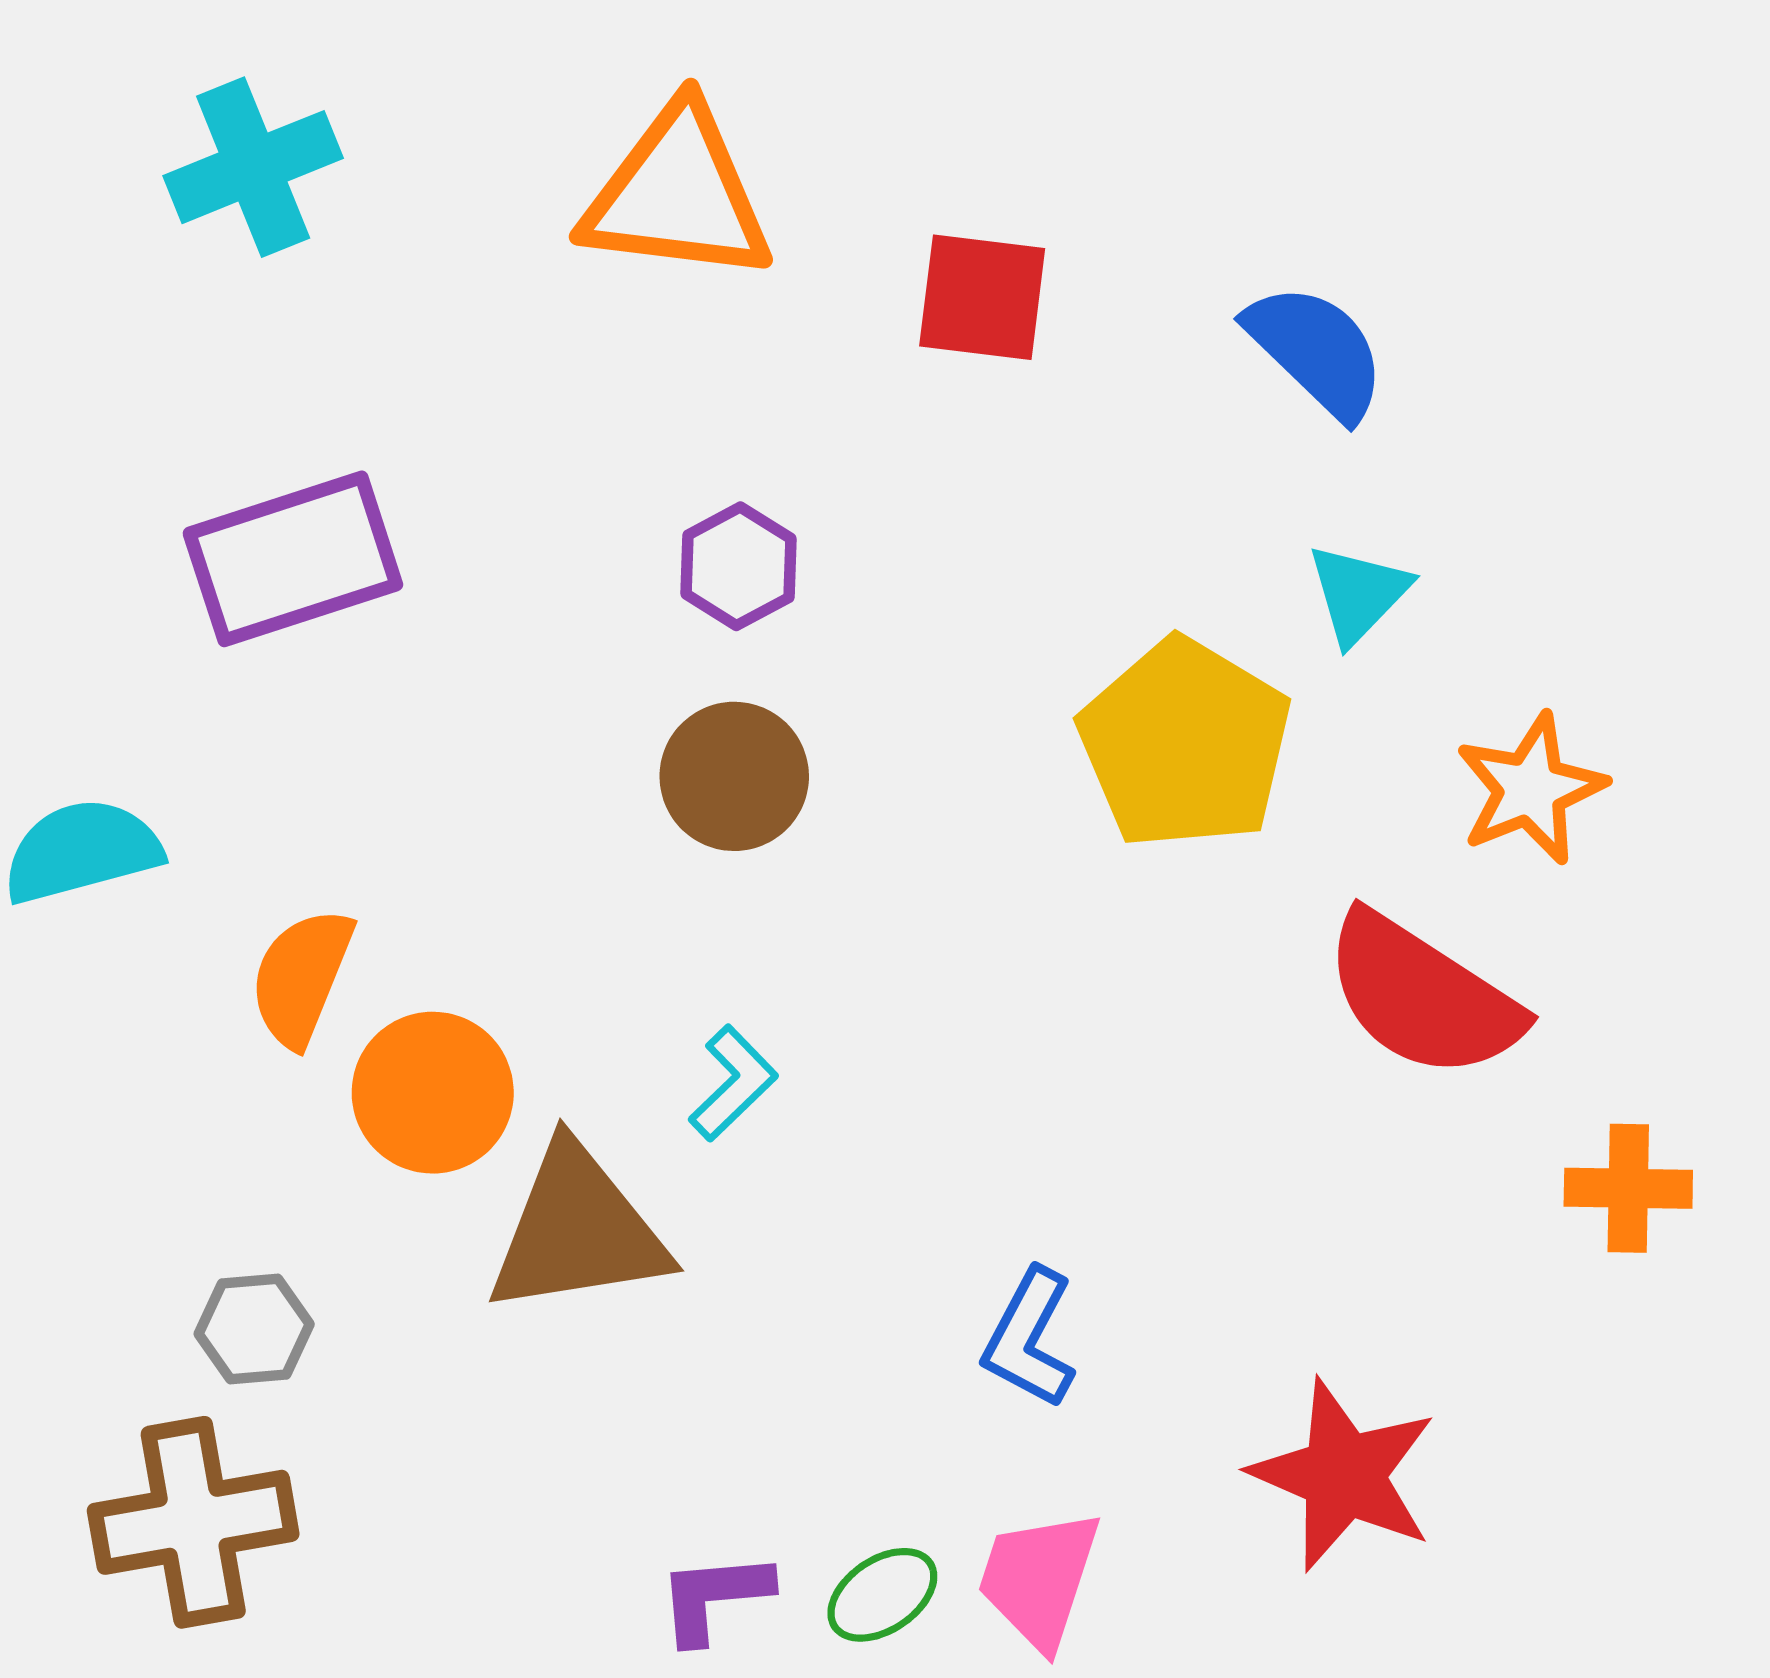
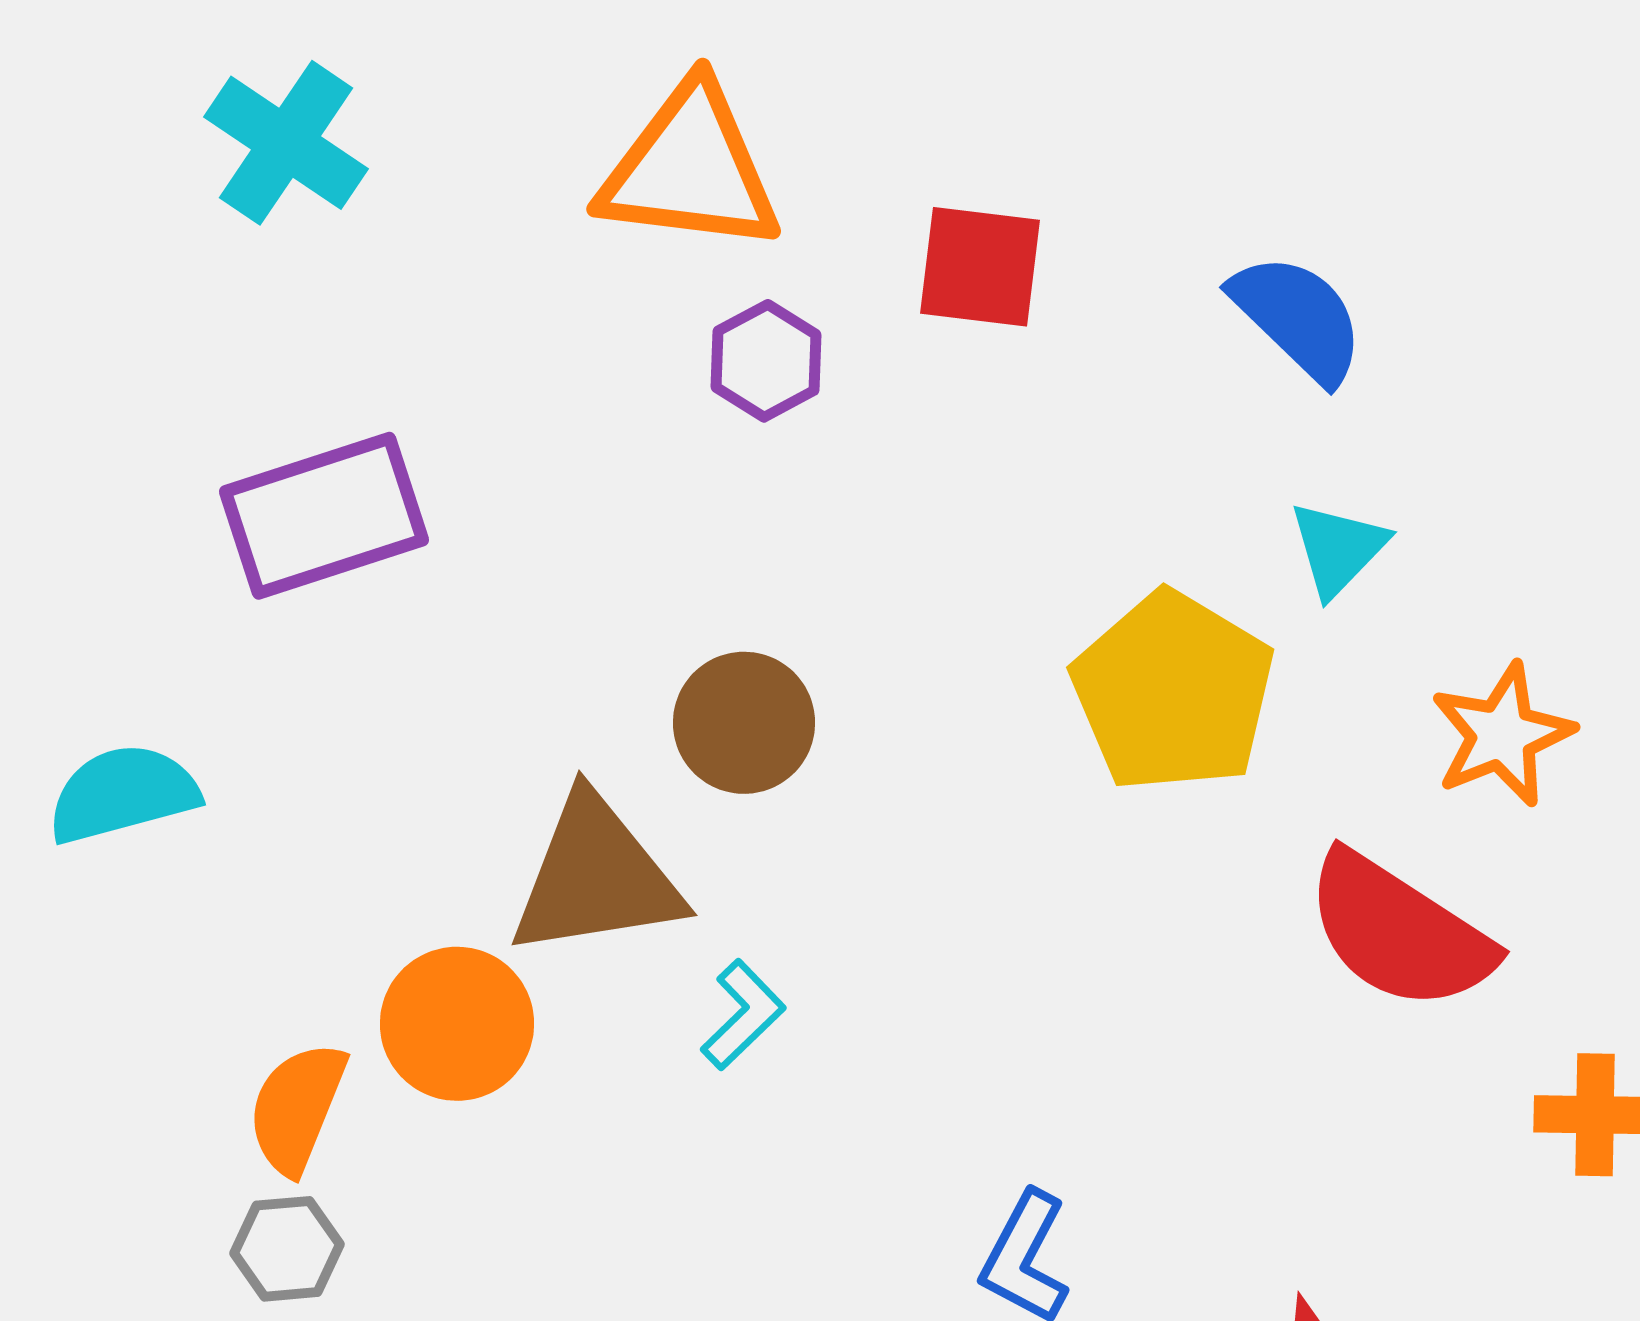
cyan cross: (253, 167) -> (286, 143), turned -34
purple hexagon: (738, 566) -> (766, 361), moved
orange semicircle: (301, 977) -> (297, 1108), moved
brown triangle: (578, 1230) -> (596, 877), moved

